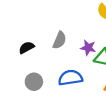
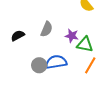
gray circle: (34, 82) -> (39, 65), moved

